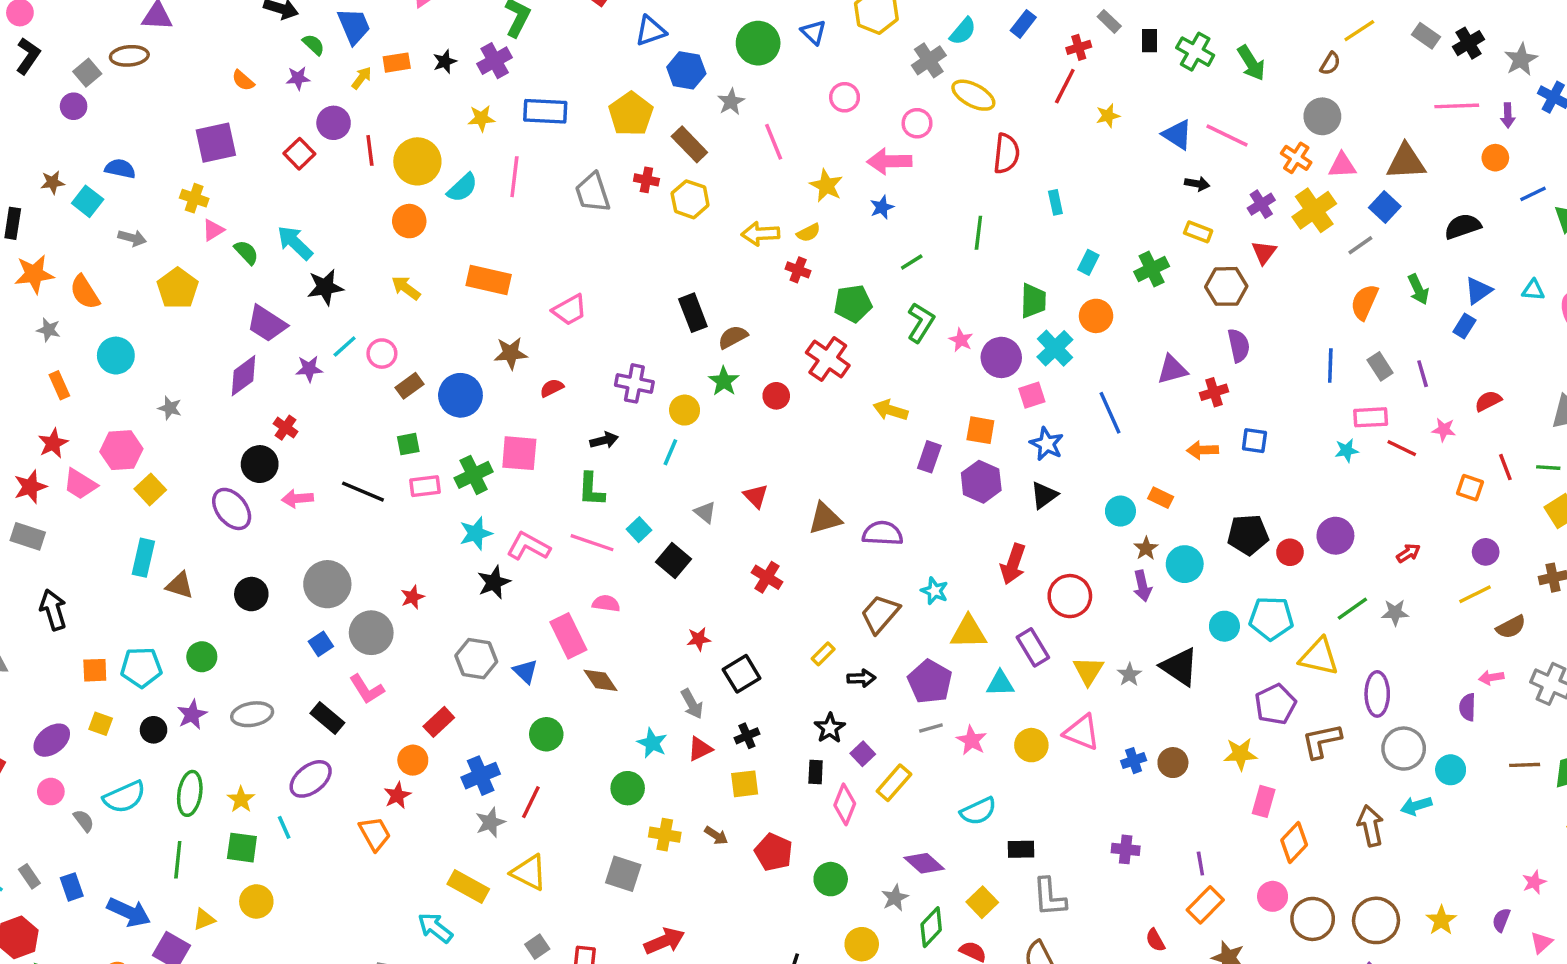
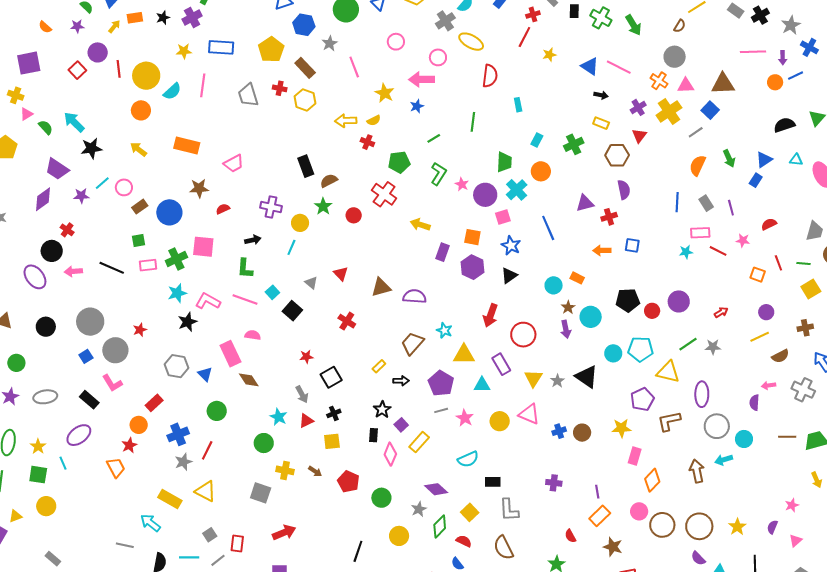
blue line: (1533, 194) -> (796, 76), moved
black semicircle: (1463, 226) -> (784, 125), moved

